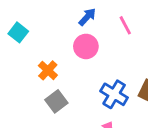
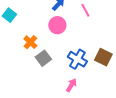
gray square: (56, 101) -> (43, 58), moved

